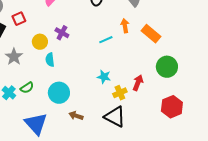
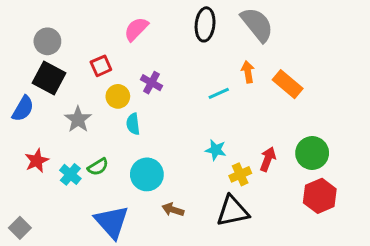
red square: (19, 19) -> (101, 66), moved
green circle: (167, 67) -> (312, 153), moved
black triangle: (115, 117) -> (233, 211), turned -40

